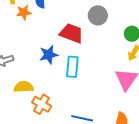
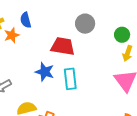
blue star: (49, 55) -> (45, 72), turned -30

